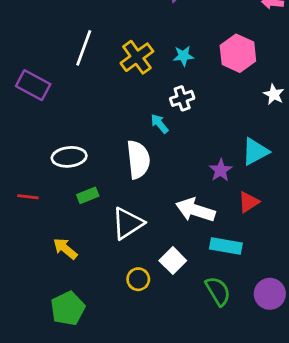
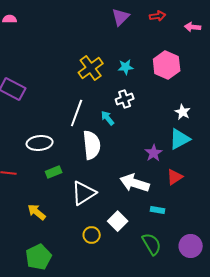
white line: (84, 48) -> (77, 113), moved
white star: (274, 94) -> (183, 112), moved
cyan rectangle: (226, 246) -> (158, 210), size x0.6

